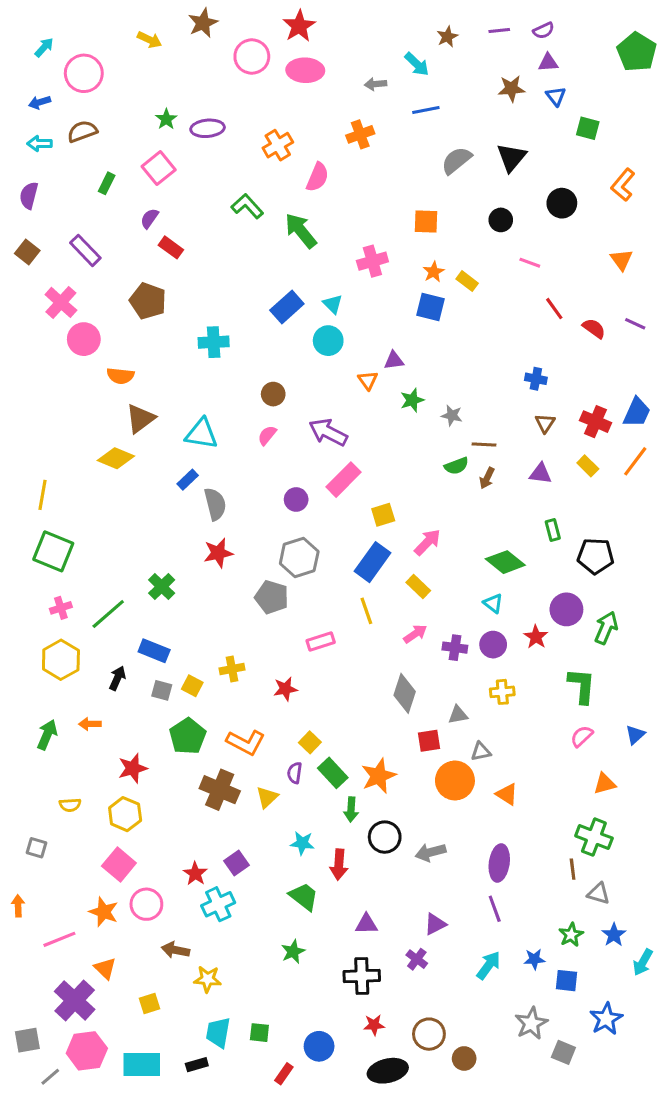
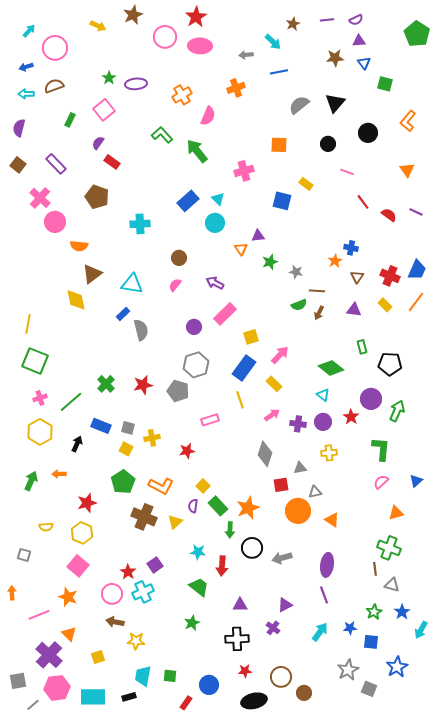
orange star: (434, 272) -> (335, 261), moved
purple arrow: (328, 432) -> (215, 283), size x0.7
yellow diamond: (116, 458) -> (76, 300), turned 55
red star: (218, 553) -> (143, 385), moved
gray square: (162, 690) -> (128, 428), moved
pink circle: (146, 904) -> (112, 594), moved

